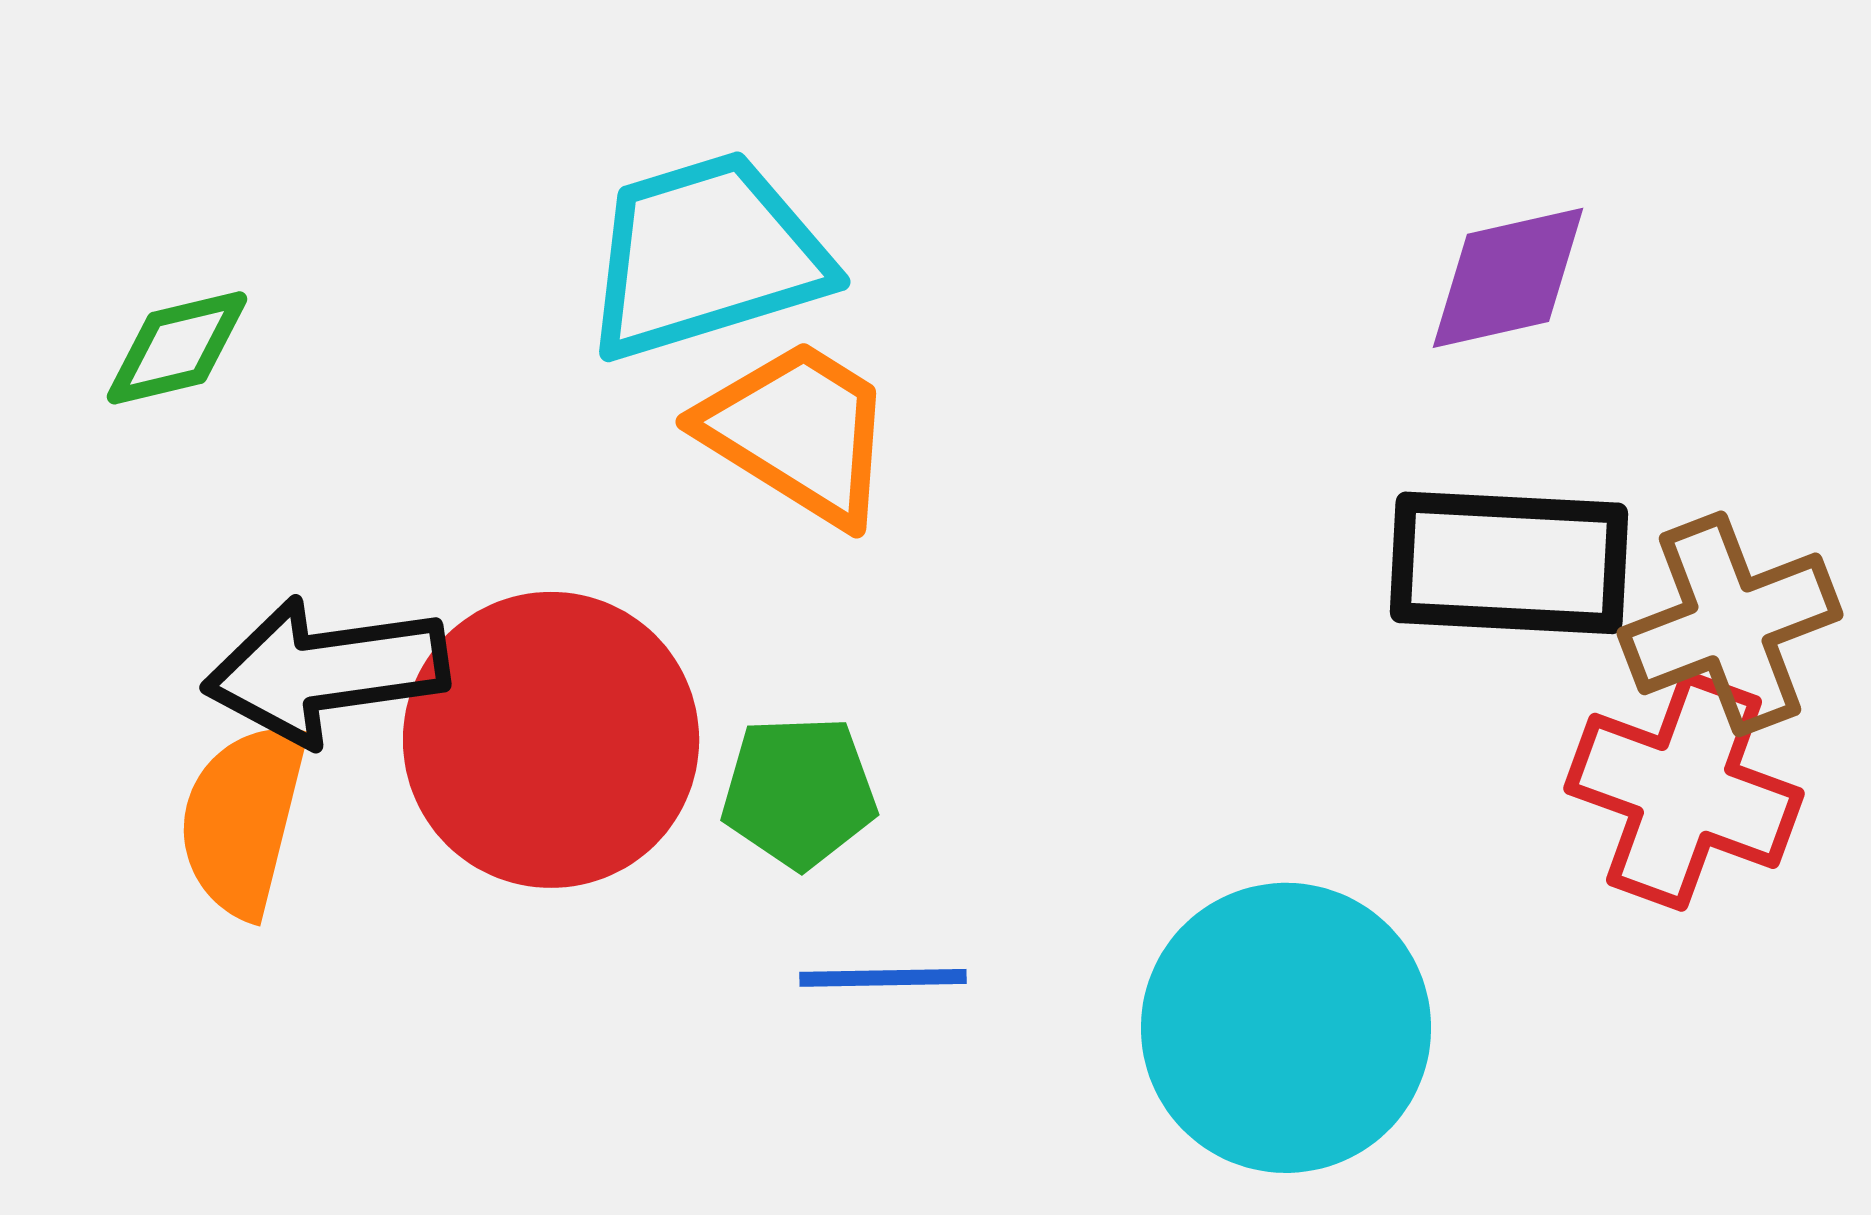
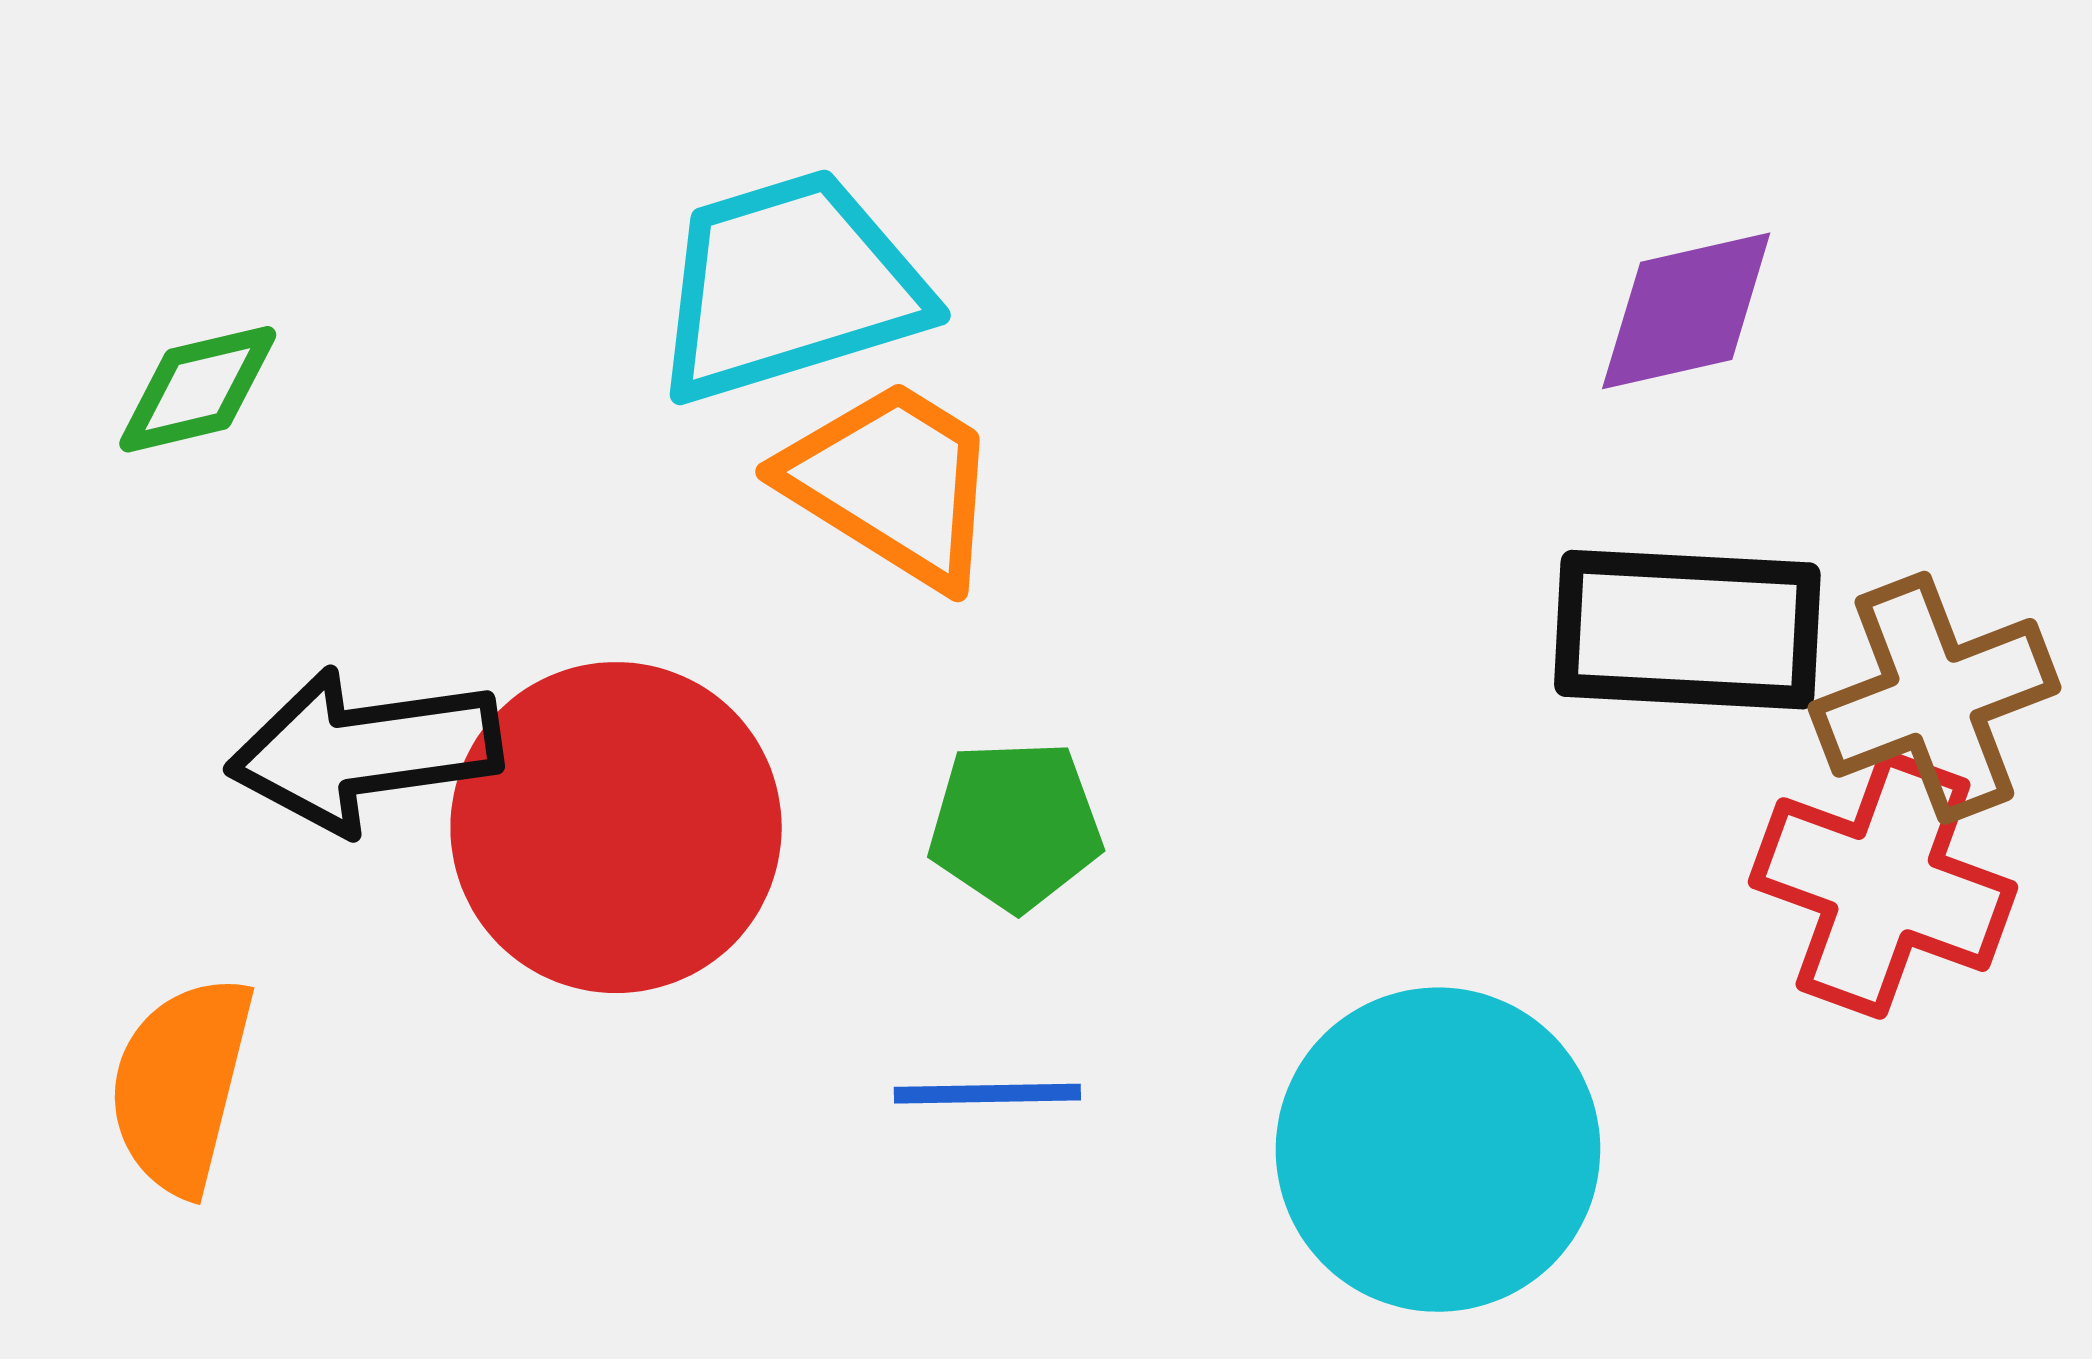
green pentagon: (799, 792) -> (1015, 825), moved
orange semicircle: (243, 819) -> (181, 1085), moved

